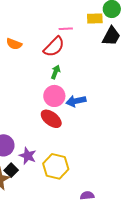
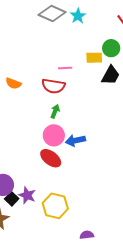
red semicircle: (54, 47) -> (53, 86), turned 55
black square: (11, 170) -> (12, 199), moved

